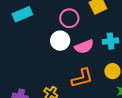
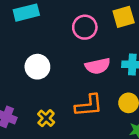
white circle: (60, 41) -> (37, 67), moved

